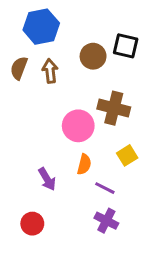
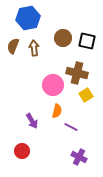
black square: (126, 46) -> (87, 41), moved
yellow square: (127, 155) -> (86, 95), moved
purple cross: (106, 221) -> (79, 157), moved

